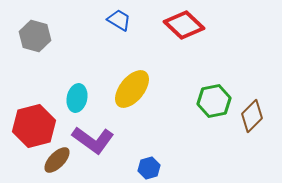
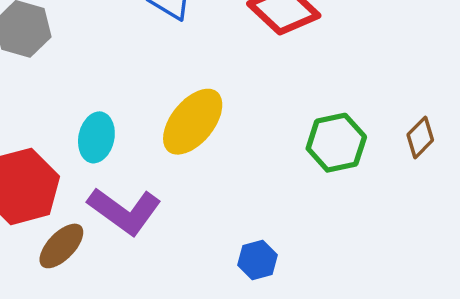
brown diamond: (252, 116) -> (420, 137), moved, size x0.7
blue hexagon: (149, 168) -> (257, 260), moved

